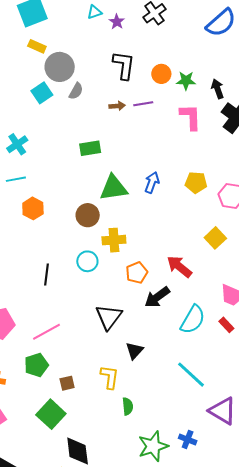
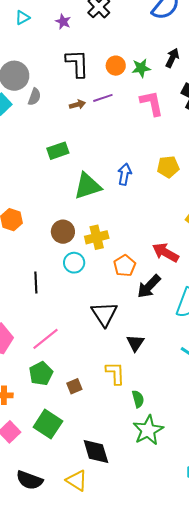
cyan triangle: (94, 12) -> (22, 18), moved
black arrow: (217, 89) -> (172, 58), moved, turned 54
brown circle: (88, 215) -> (63, 232), moved
green square: (51, 414) -> (48, 424), moved
green star: (153, 446) -> (148, 430), moved

